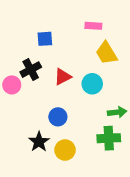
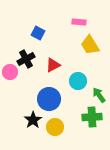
blue square: (45, 39) -> (38, 33), turned 32
cyan circle: (92, 84) -> (78, 81), moved
green arrow: (117, 112) -> (99, 95), turned -119
blue circle: (58, 117) -> (49, 99), size x1.5

